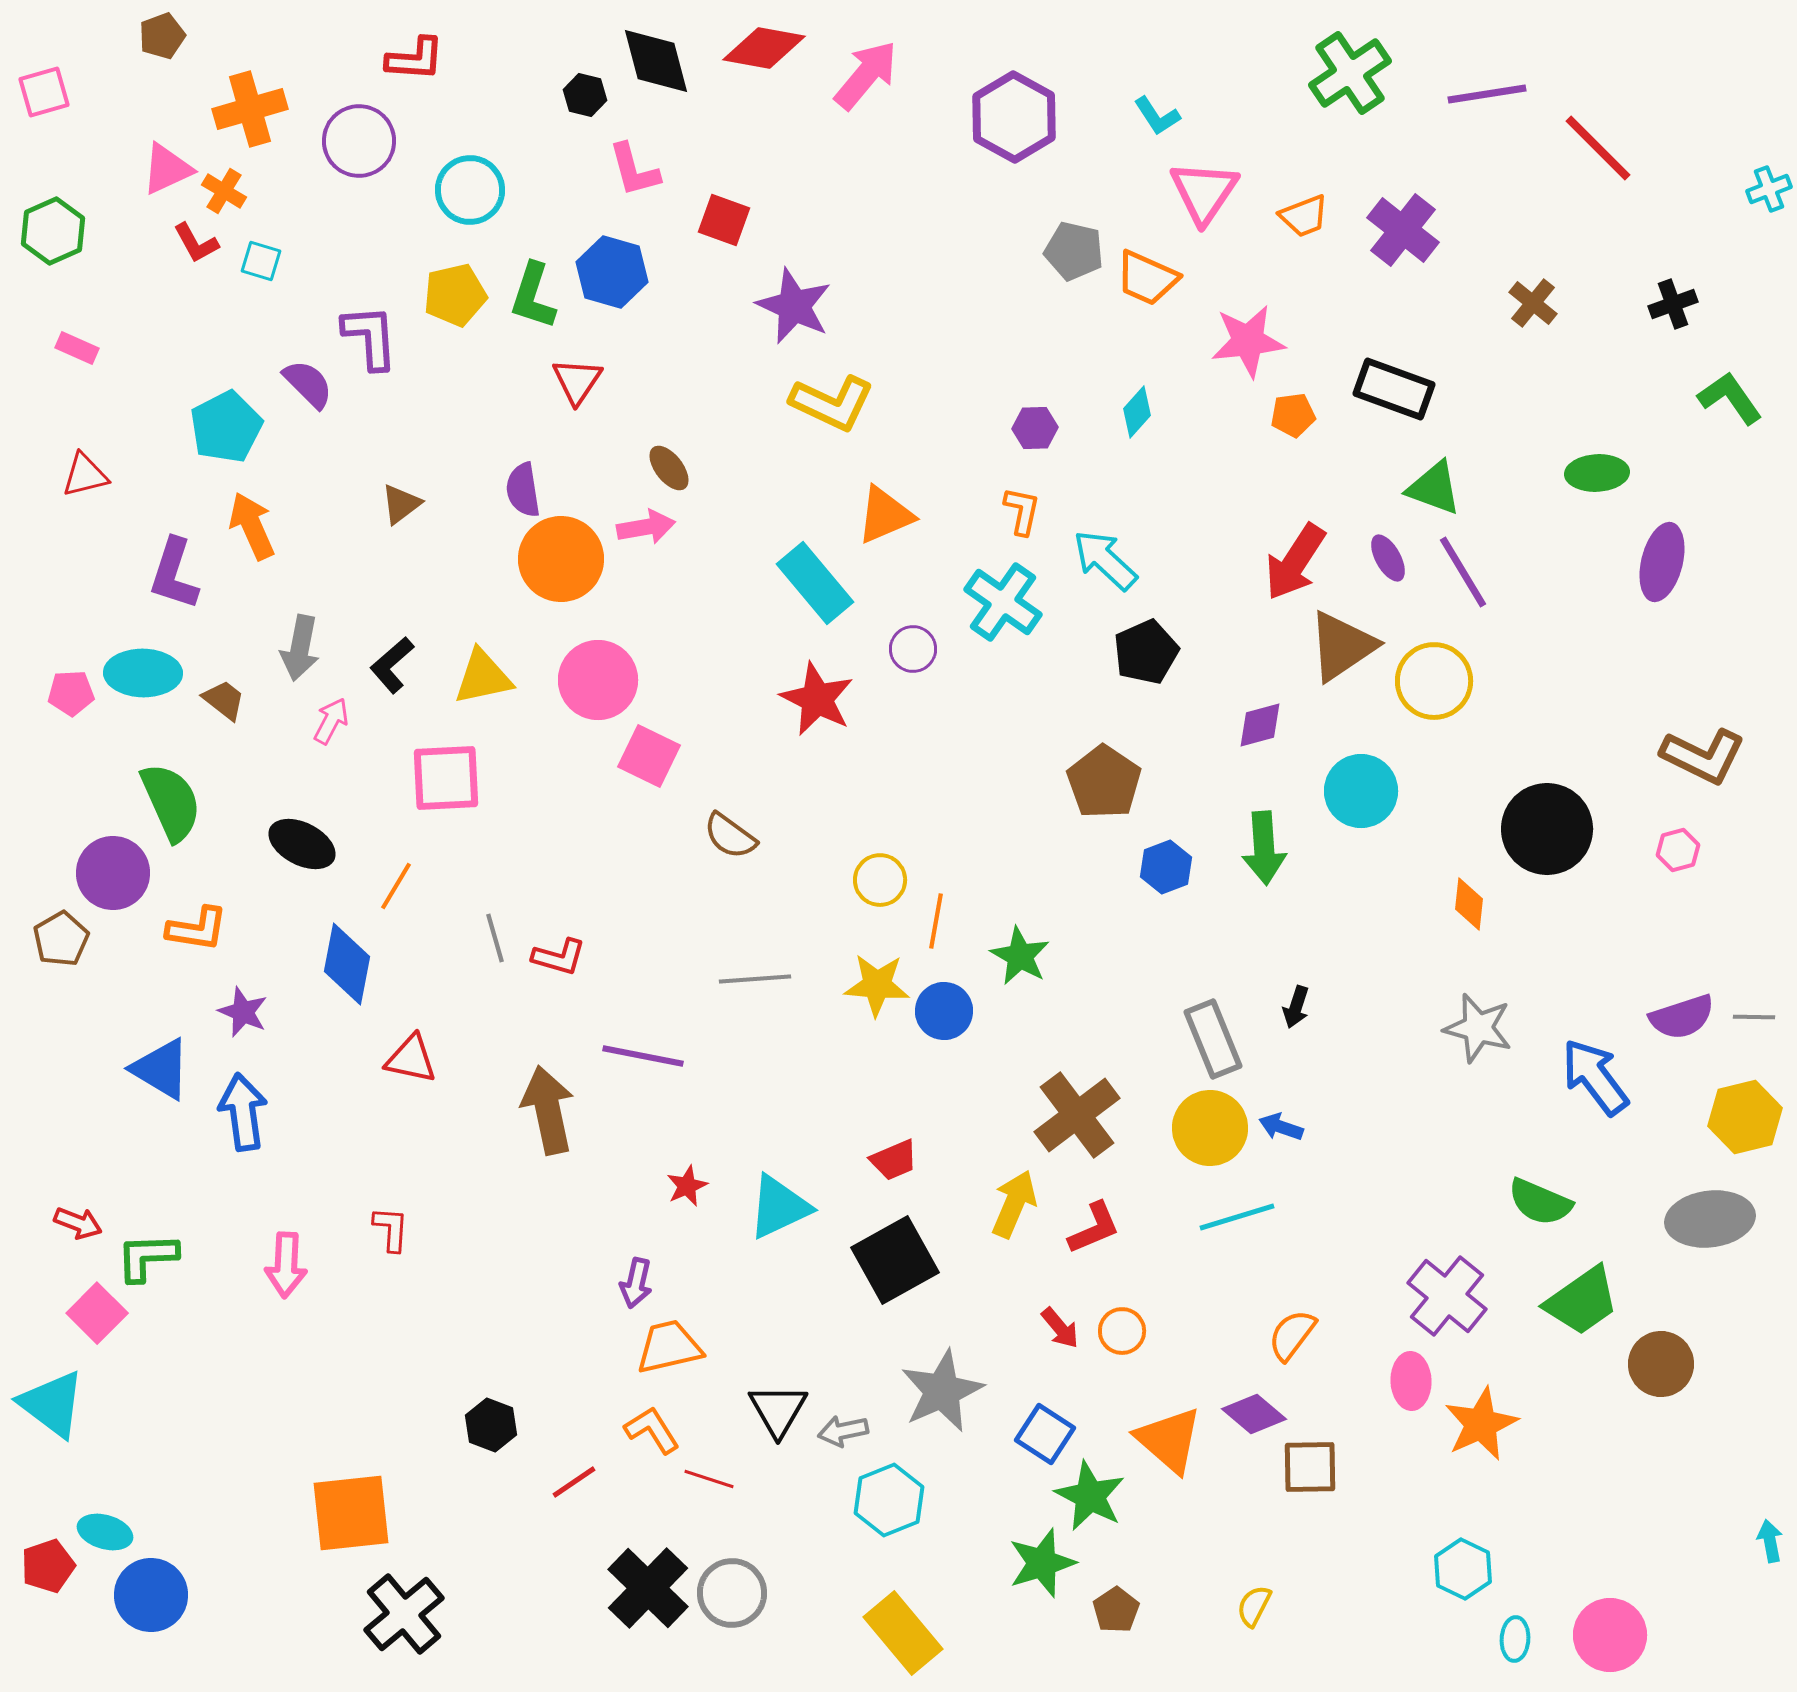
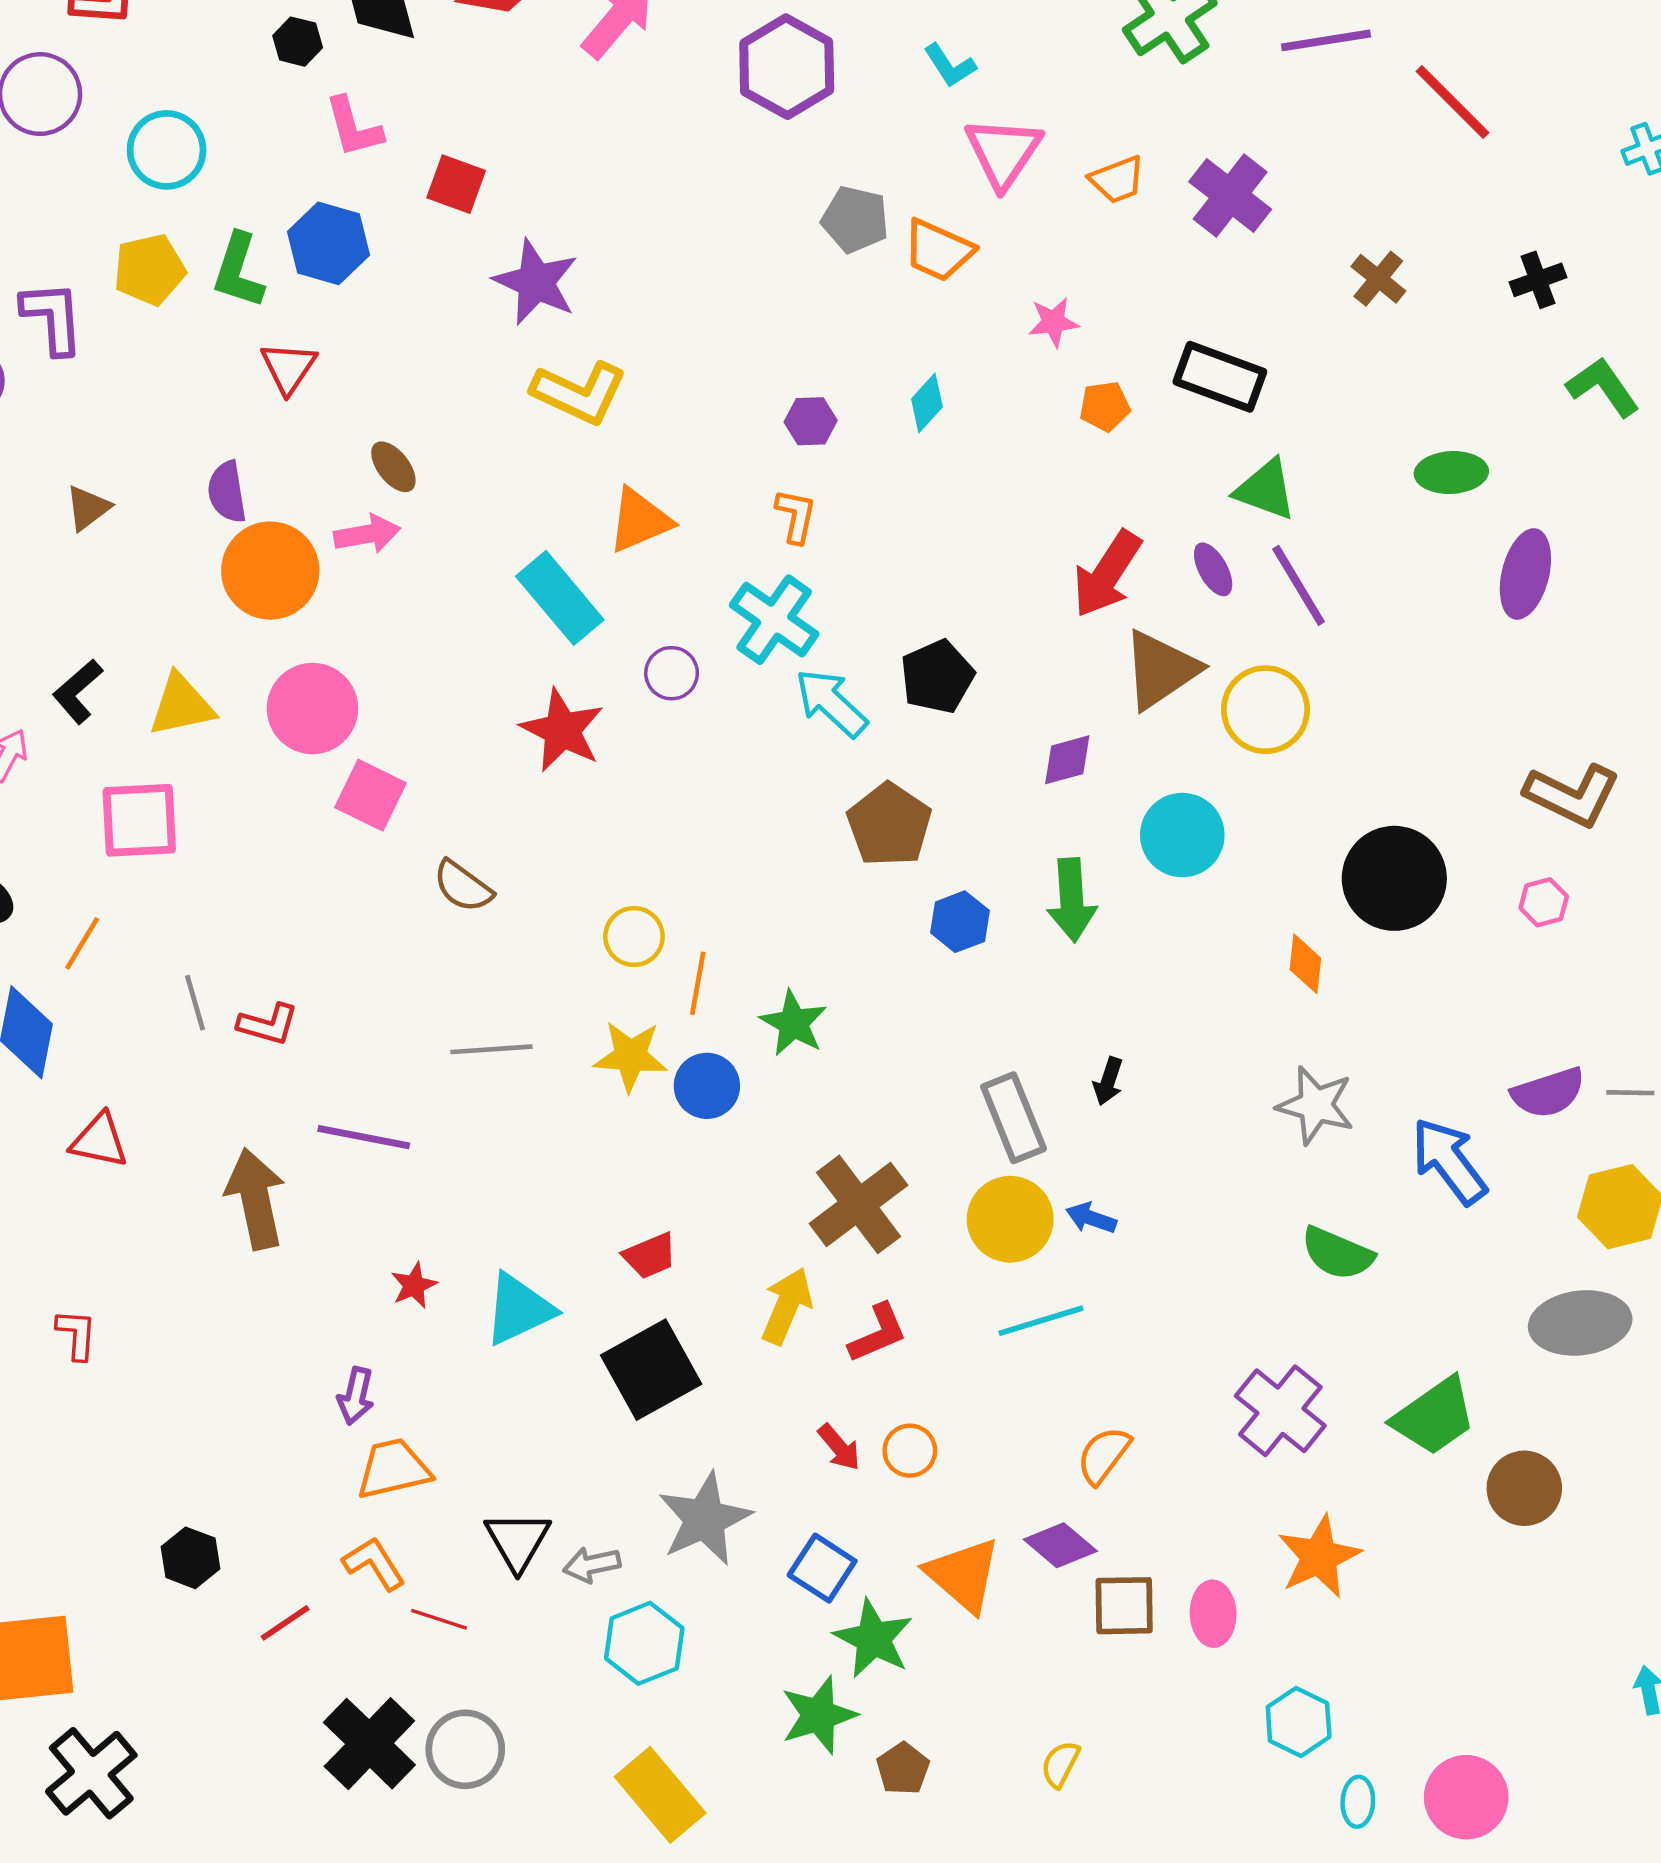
pink star: (1248, 341) -> (1053, 322), size x0.6
cyan arrow: (1105, 560) -> (831, 703), moved
green semicircle: (1540, 1202) -> (1337, 1253), moved
pink ellipse: (1411, 1381) -> (1213, 1614), moved

